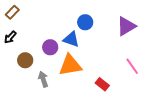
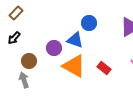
orange triangle: (70, 65) -> (74, 66), turned 40
gray arrow: (43, 79) -> (24, 80), moved
red rectangle: (102, 84) -> (104, 68), moved

